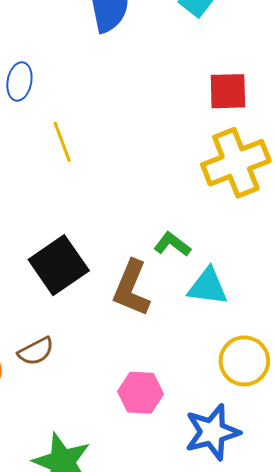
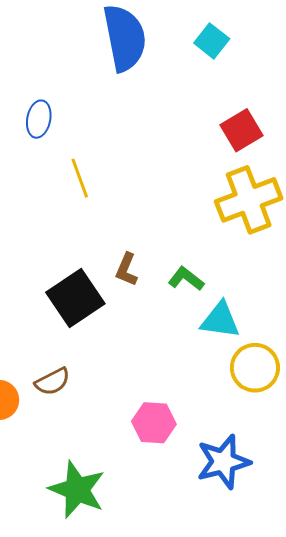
red square: (228, 91) -> (242, 130), turned -30
brown L-shape: (131, 288) -> (127, 270), moved, size x0.6
yellow circle: (244, 361) -> (255, 368), moved

